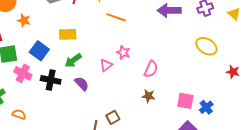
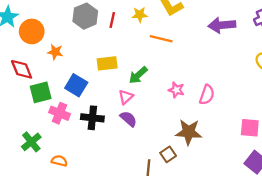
pink star: (123, 52) -> (176, 90), moved
green arrow: (73, 60) -> (138, 75), moved
pink triangle: (106, 65) -> (126, 97), moved
brown star: (148, 96) -> (189, 132), moved, size x1.6

